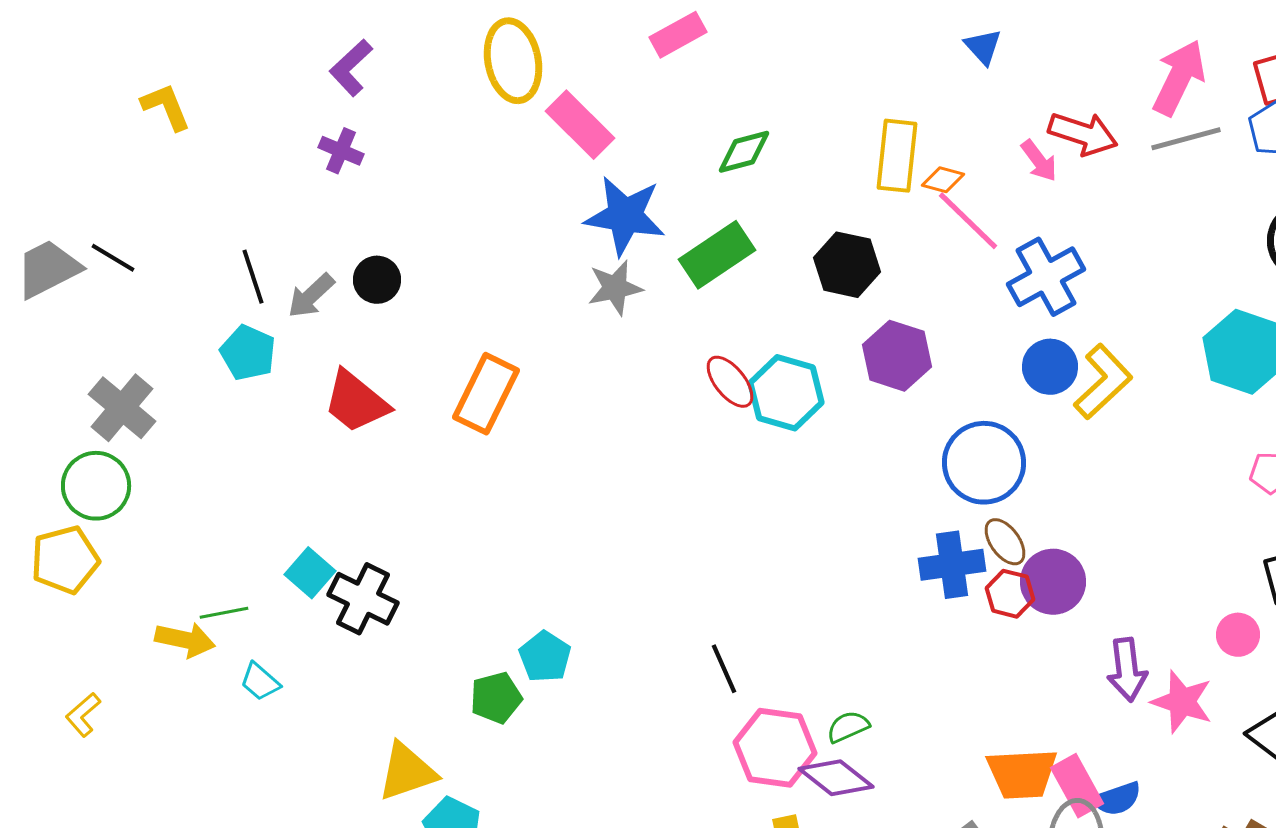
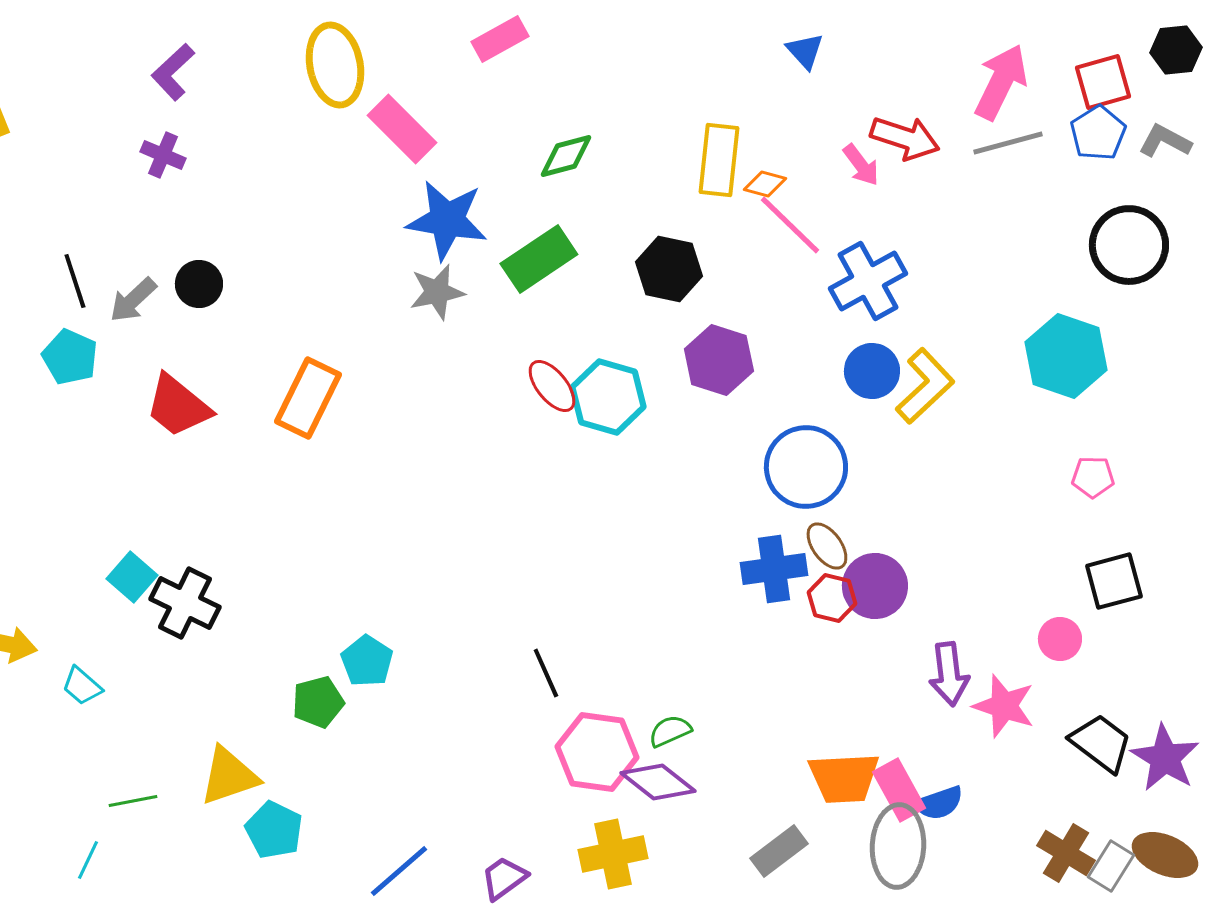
green line: (224, 613) -> (133, 801), moved

